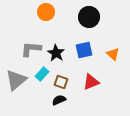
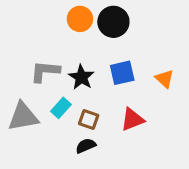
orange circle: (46, 12) -> (80, 19), moved
black circle: (89, 17) -> (113, 22), moved
gray triangle: (16, 80) -> (23, 117), turned 30

